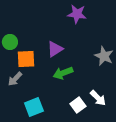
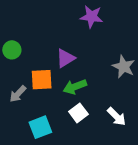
orange square: (26, 59) -> (42, 80), moved
white square: (78, 105) -> (78, 113), moved

